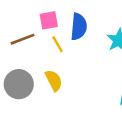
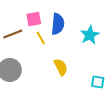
yellow semicircle: (54, 80) -> (61, 67), moved

